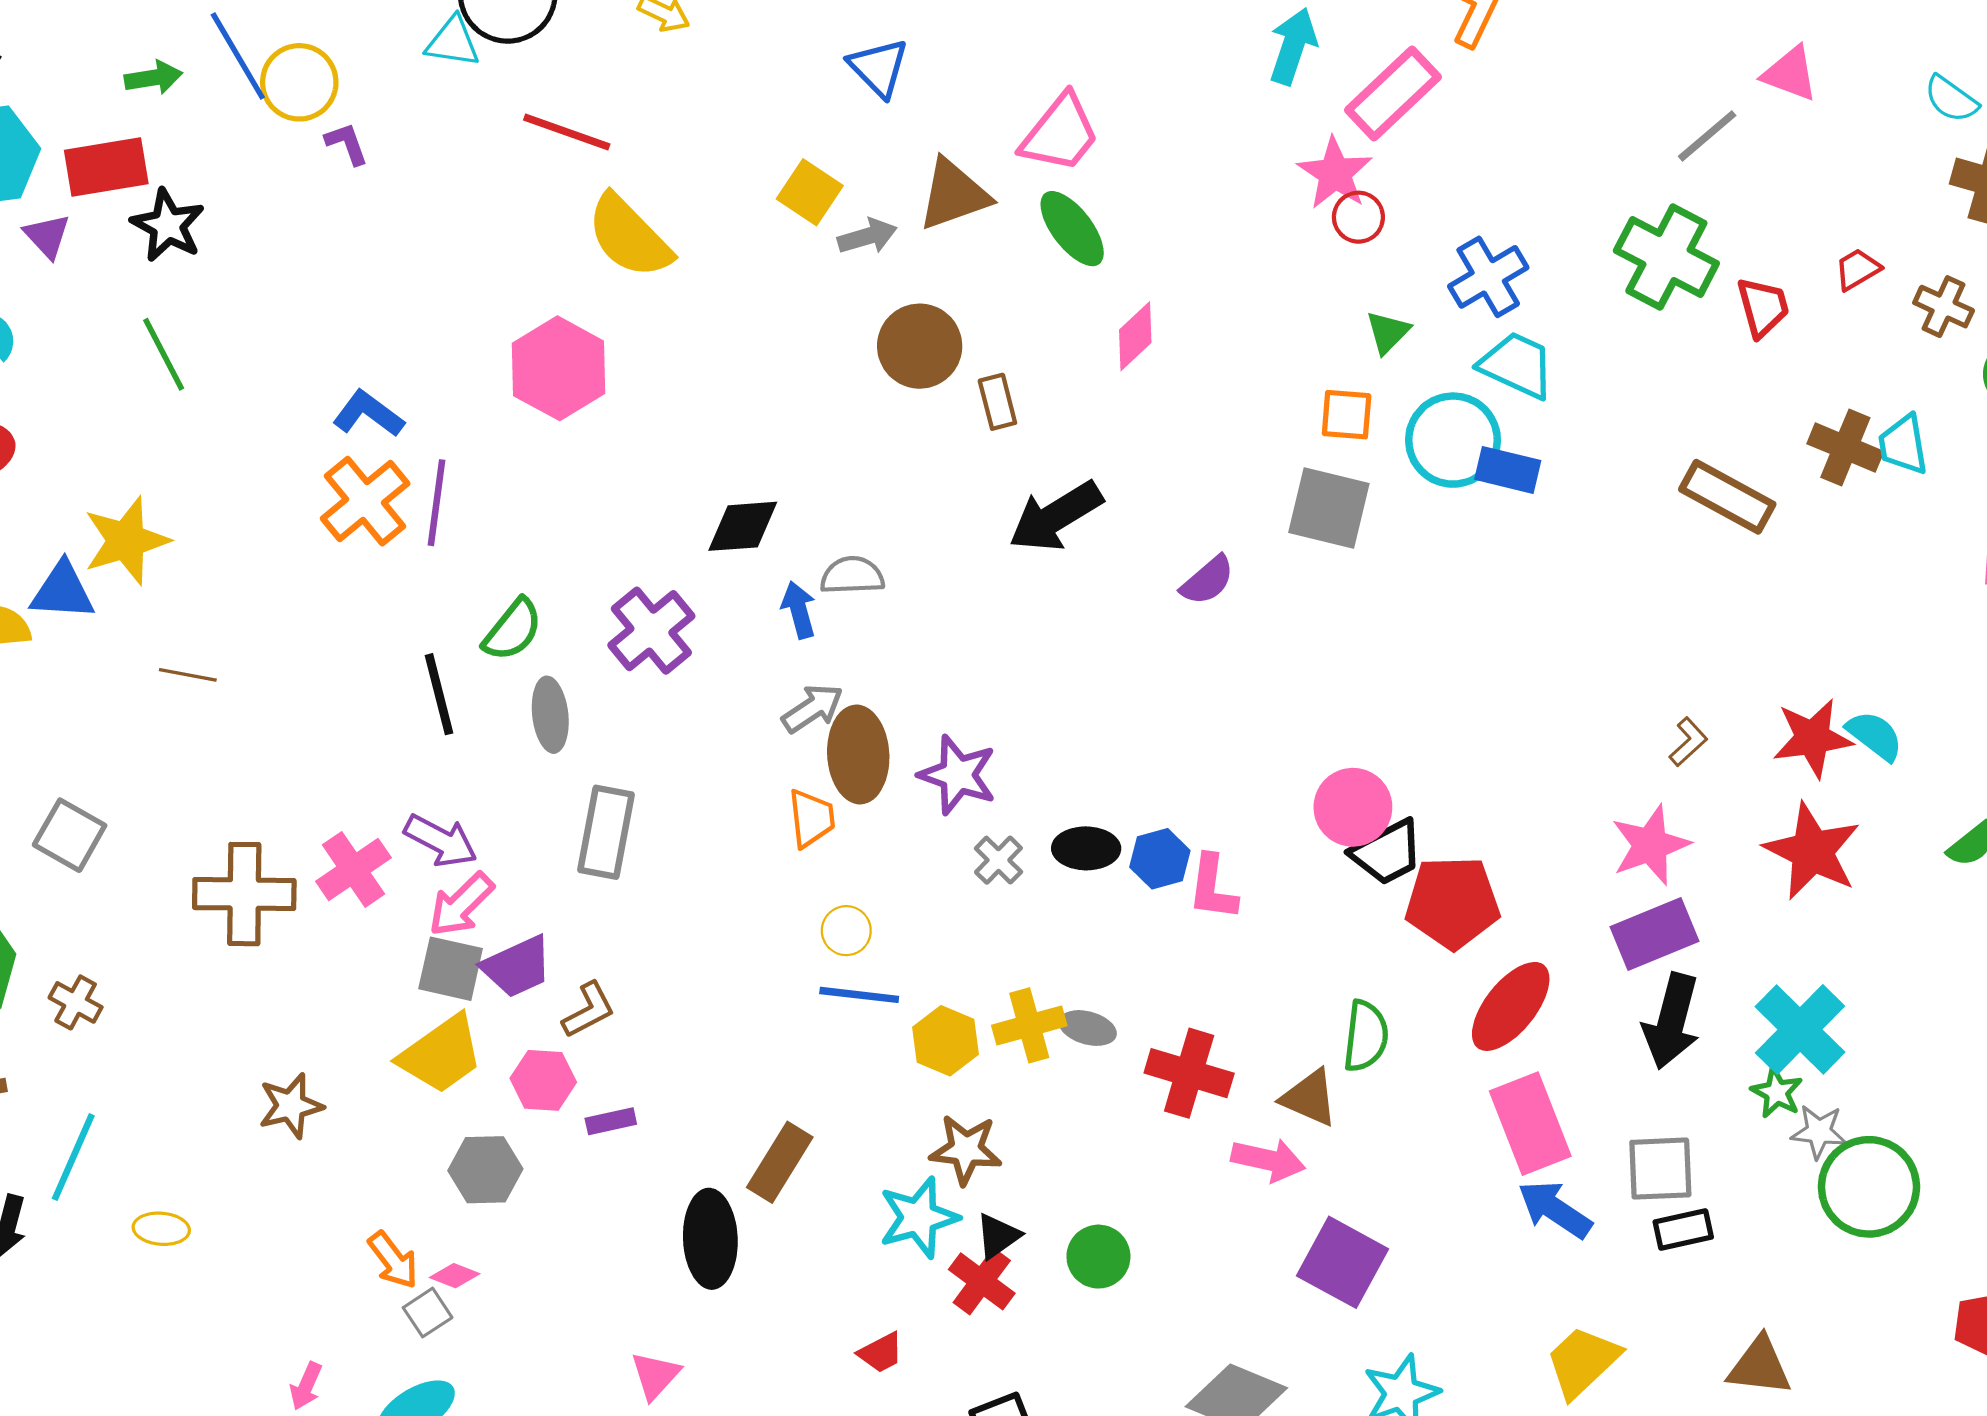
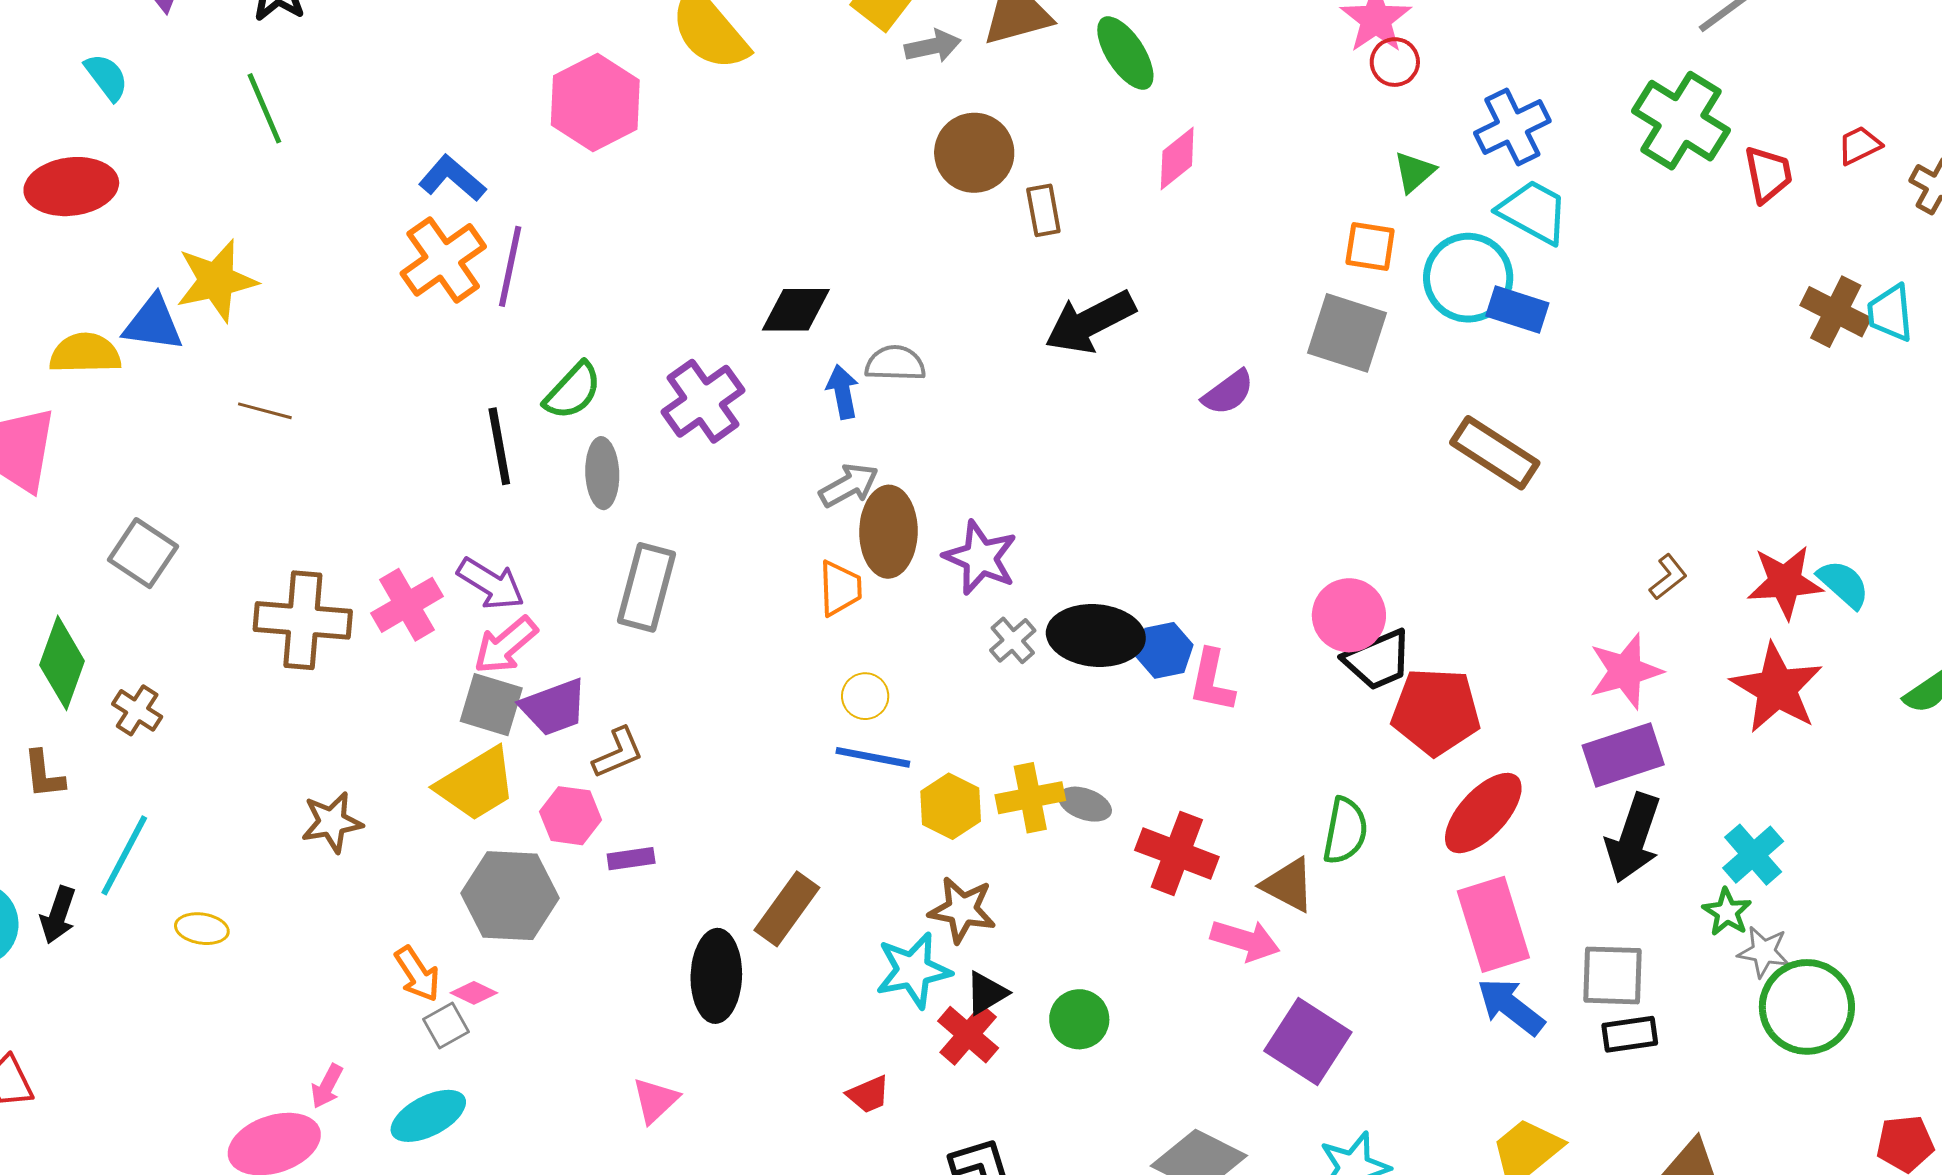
pink hexagon: (559, 368) -> (595, 103), moved
brown rectangle: (1727, 497) -> (1495, 453), moved
black ellipse: (1086, 848) -> (1096, 635), size x1.5
cyan cross: (1800, 1029) -> (1753, 855), size x0.7
gray hexagon: (485, 1170) -> (510, 896), size x1.4

